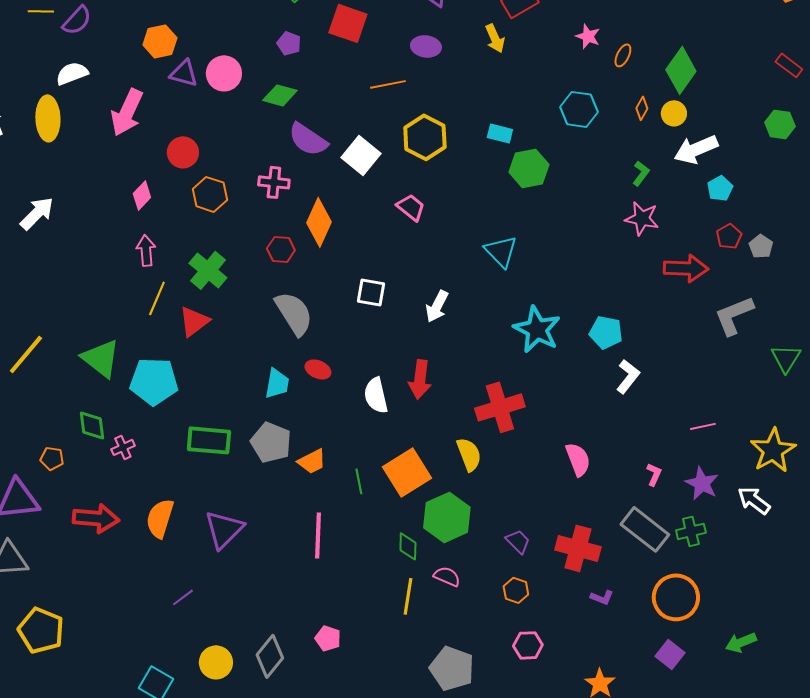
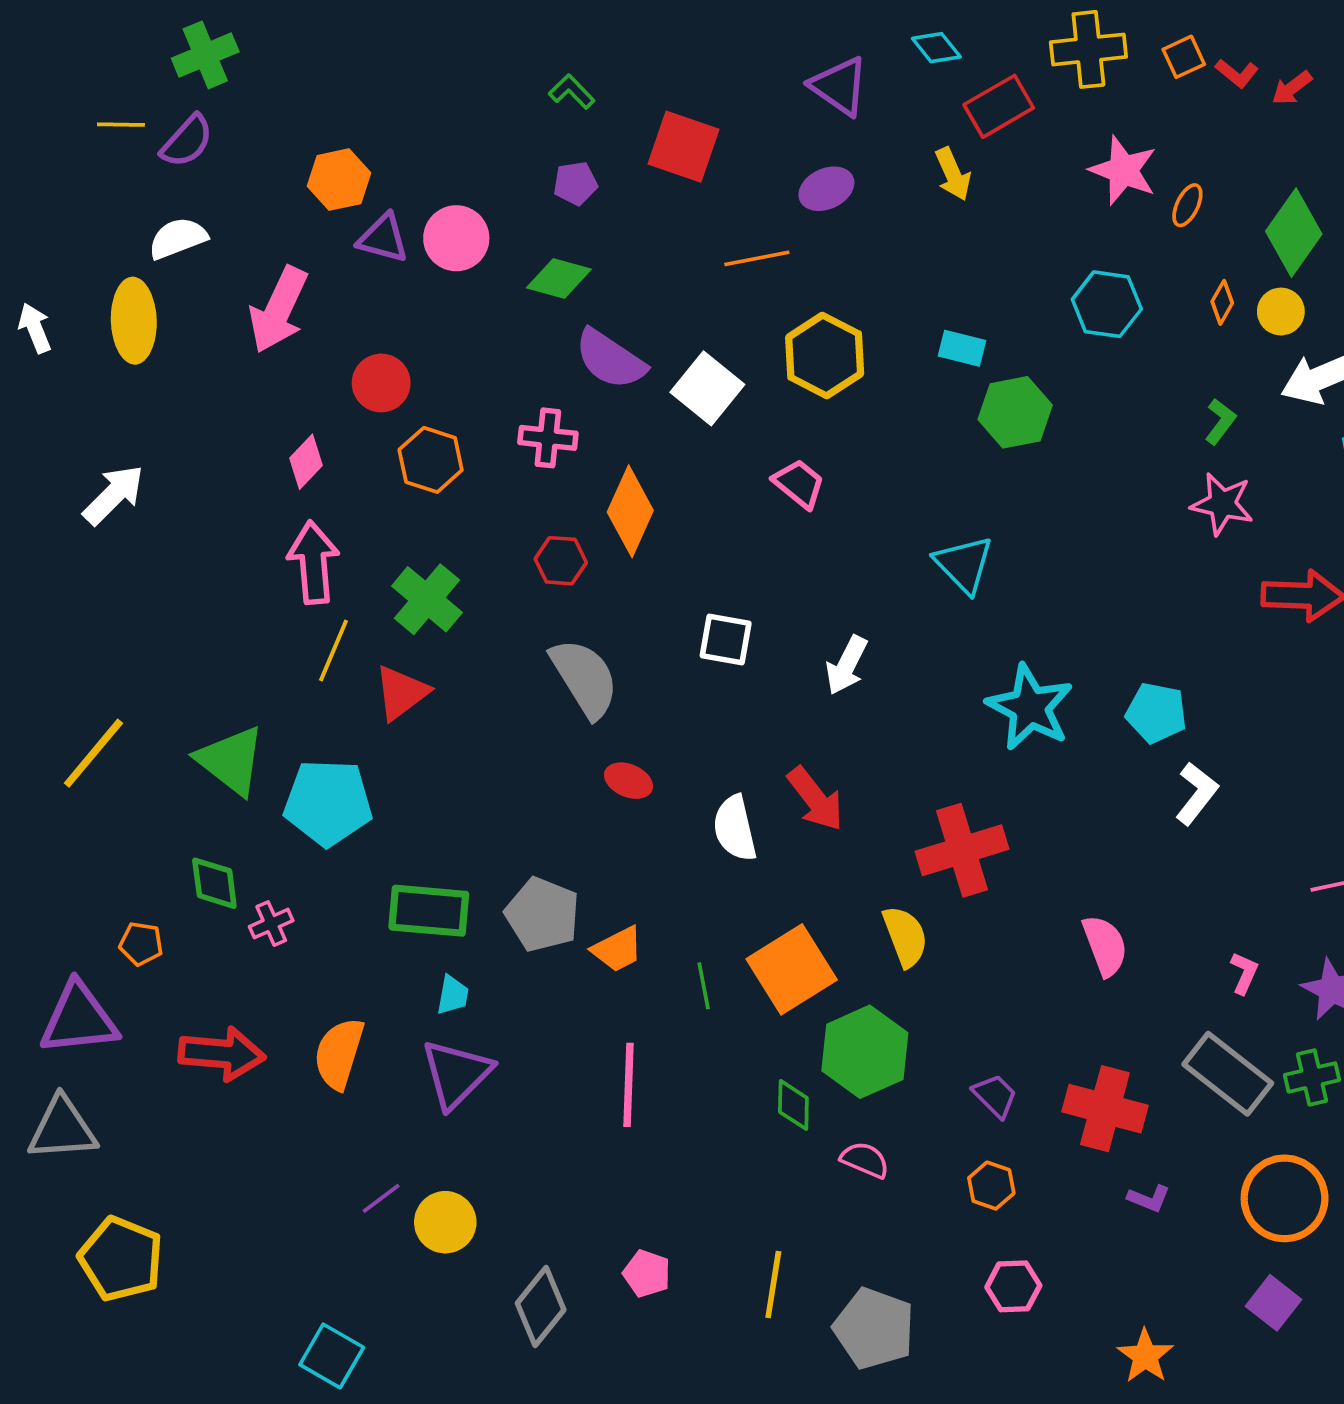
pink star: (588, 36) -> (1123, 170), size x1.5
purple pentagon: (289, 43) -> (575, 183), turned -30
purple ellipse: (426, 46) -> (826, 189), turned -32
pink arrow: (146, 250) -> (313, 563), size x1.4
red arrow: (420, 379) -> (815, 799), turned -45
cyan trapezoid: (277, 383) -> (453, 995), moved, size x0.7
yellow line: (408, 596) -> (773, 1285), moved
yellow circle: (216, 662) -> (445, 1222), moved

